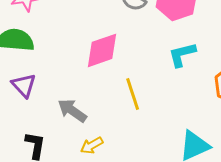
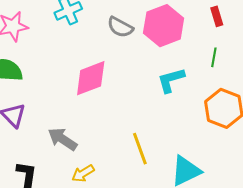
yellow line: (133, 94) -> (140, 149), moved

